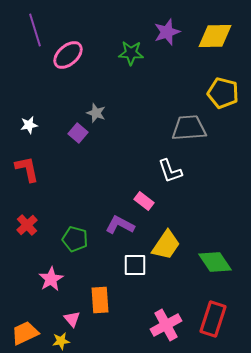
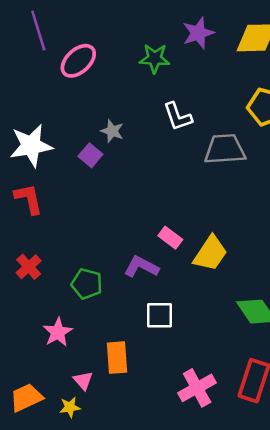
white star: (29, 125) -> (31, 146), size x2.0
white L-shape: (170, 171) -> (178, 117), moved
yellow trapezoid: (166, 245) -> (210, 253), moved

